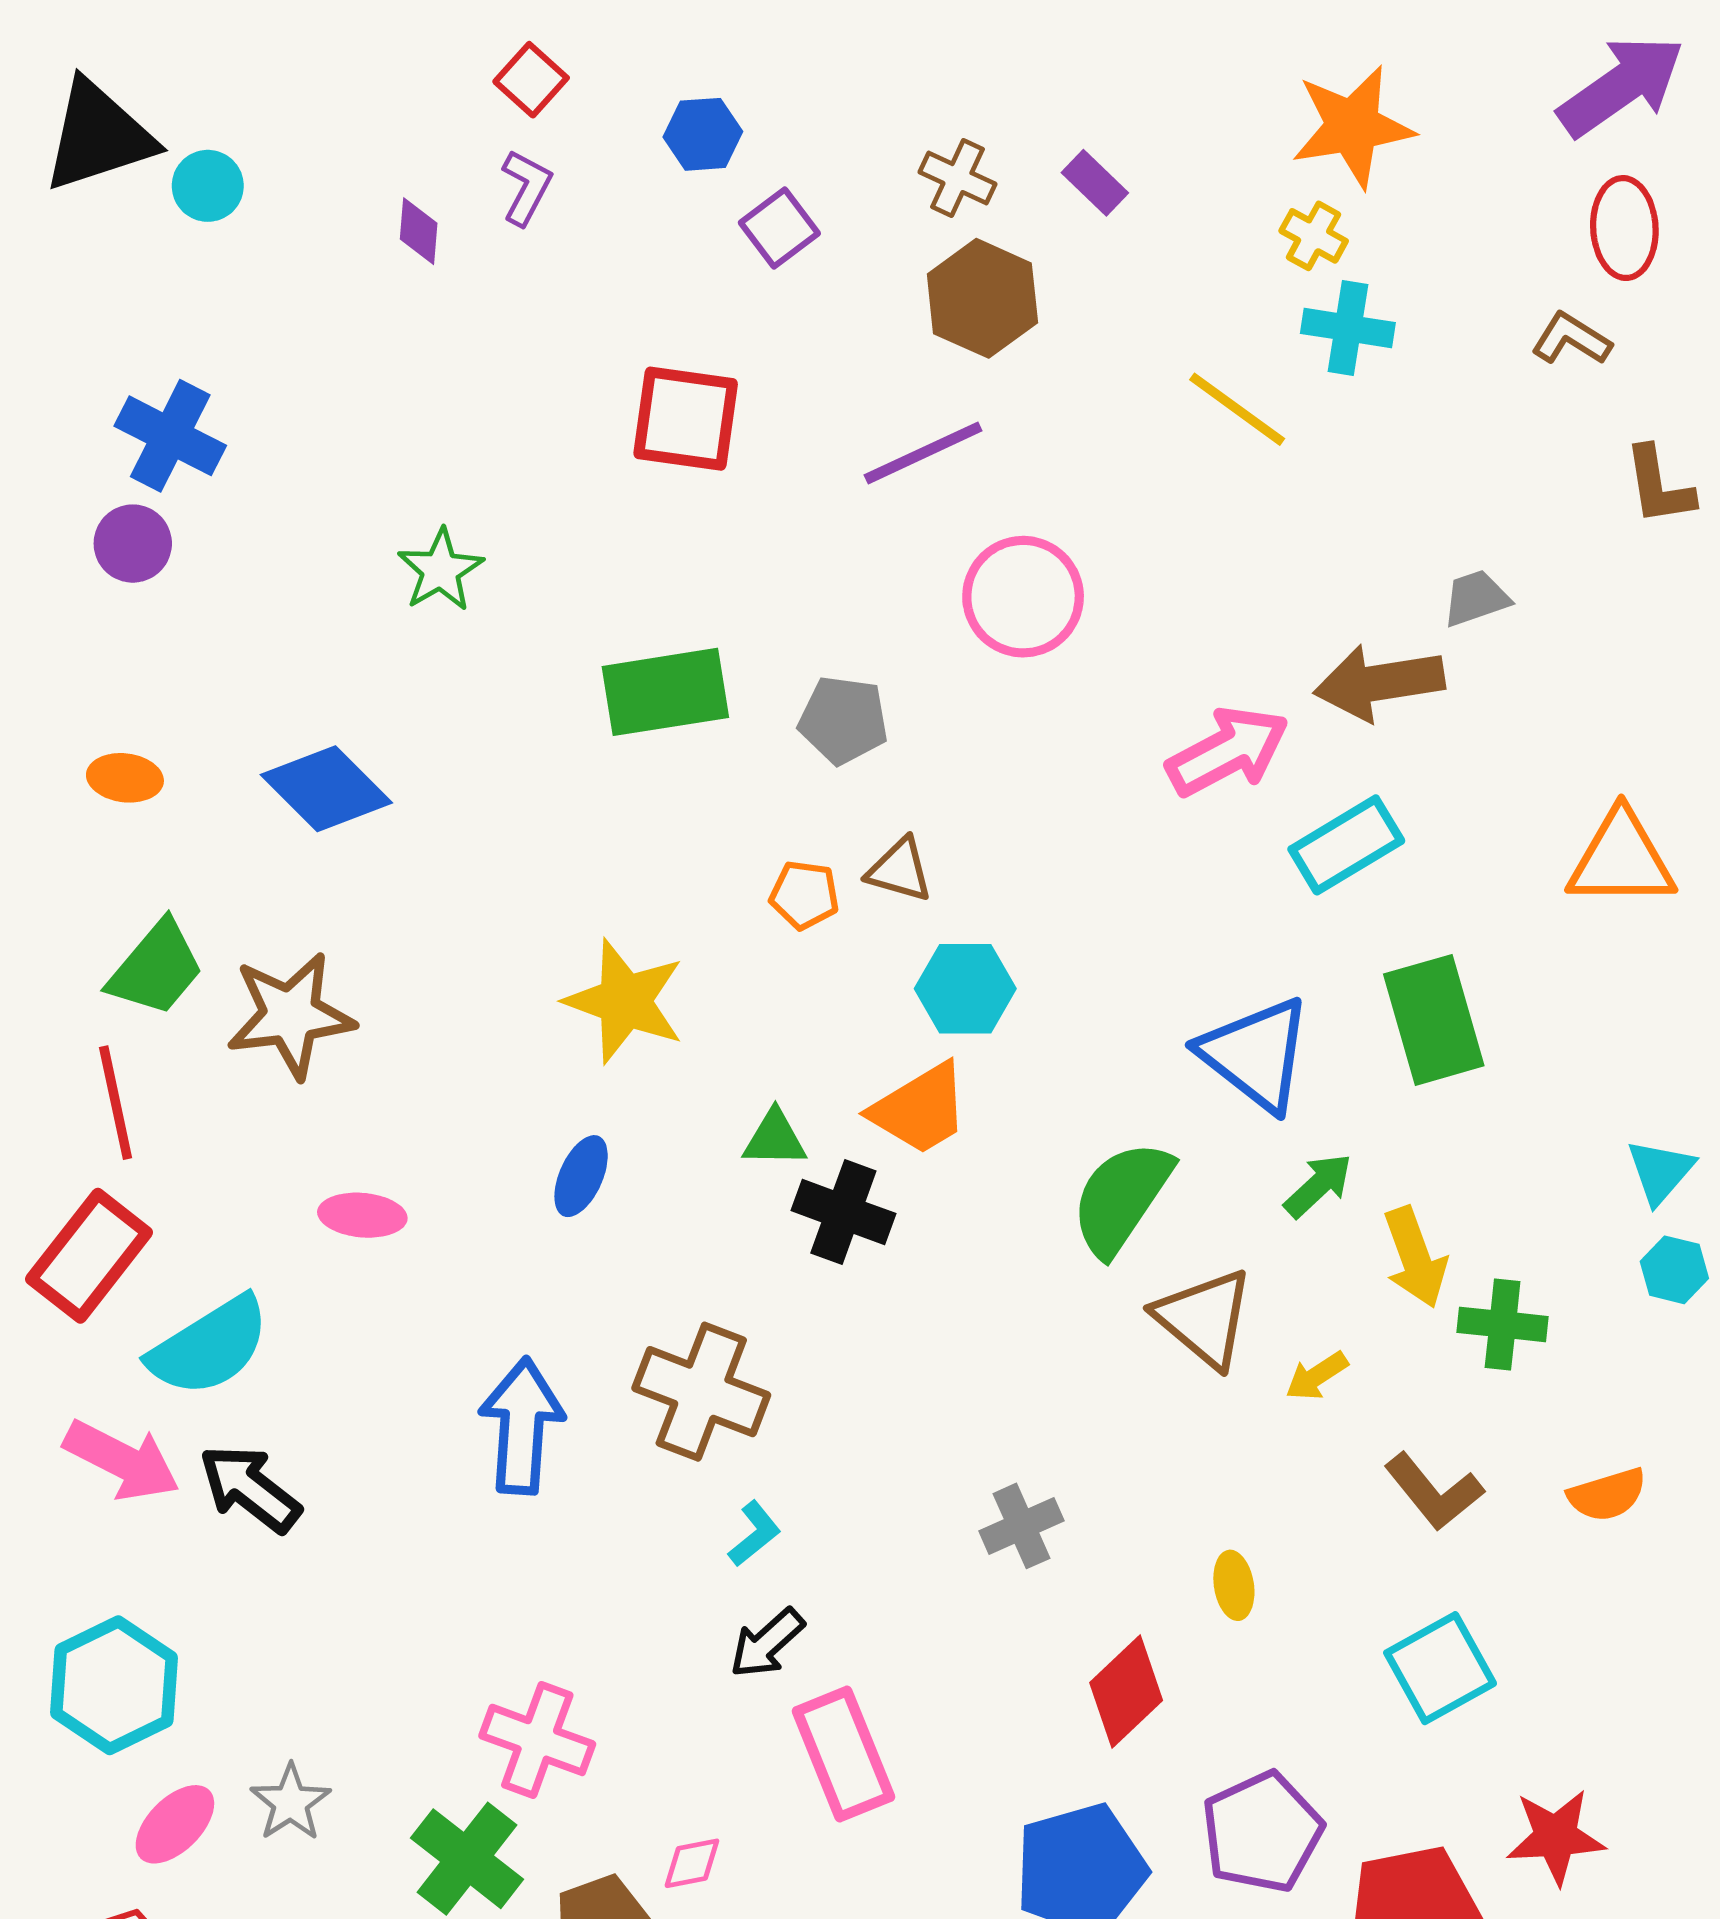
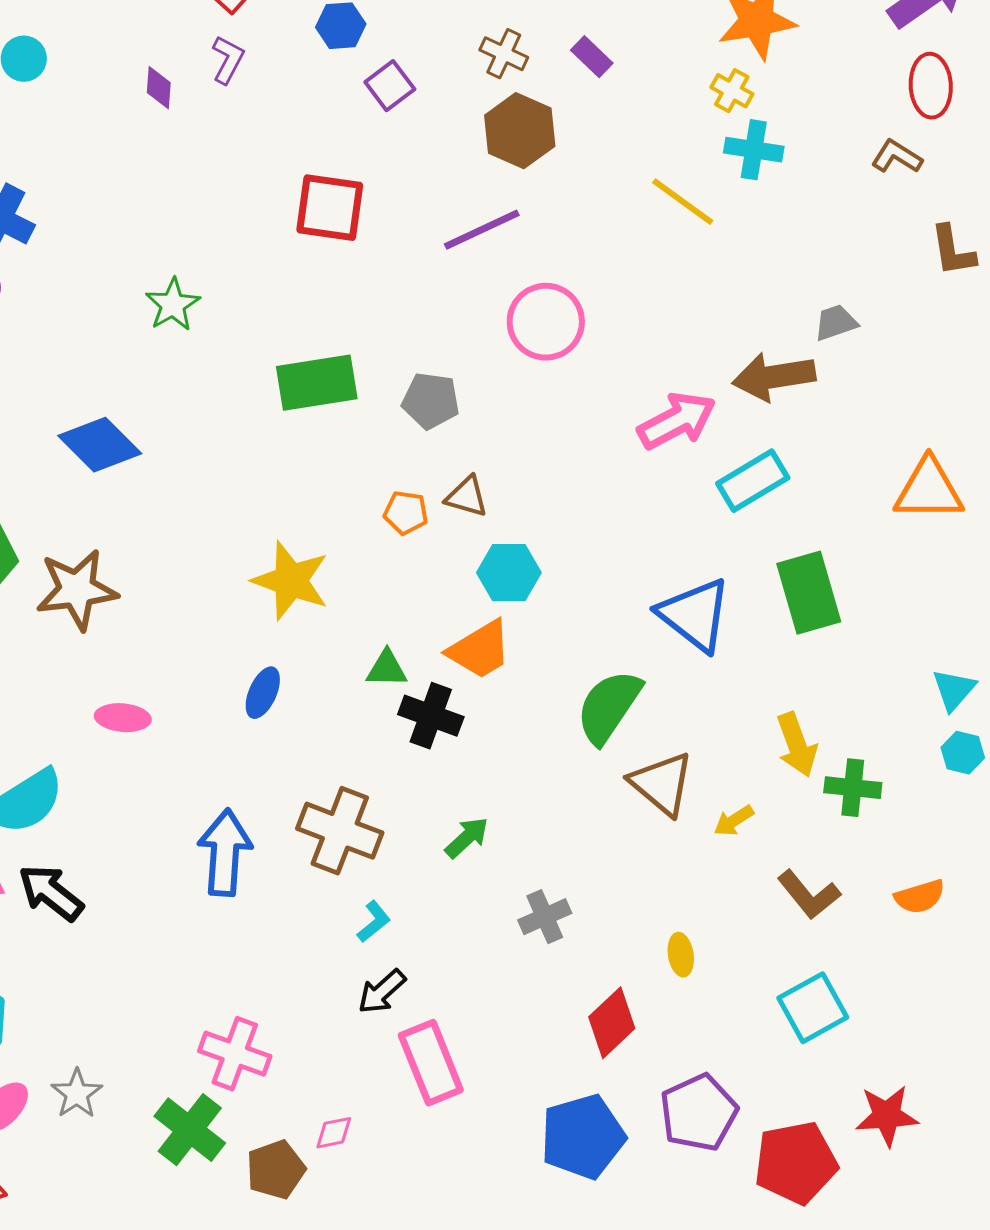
green arrow: (1318, 1185) -> (467, 838), moved

